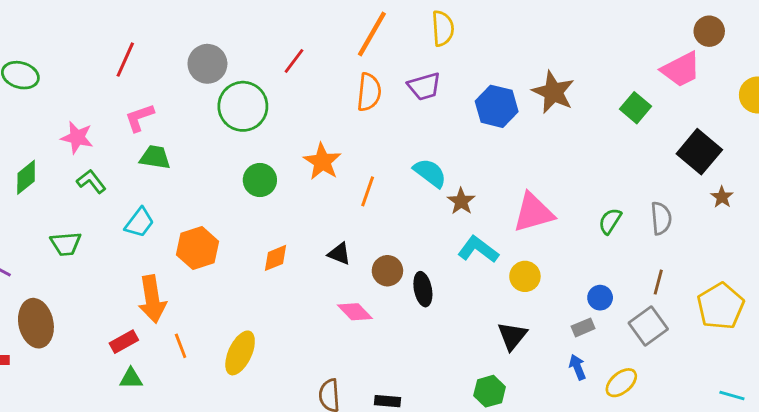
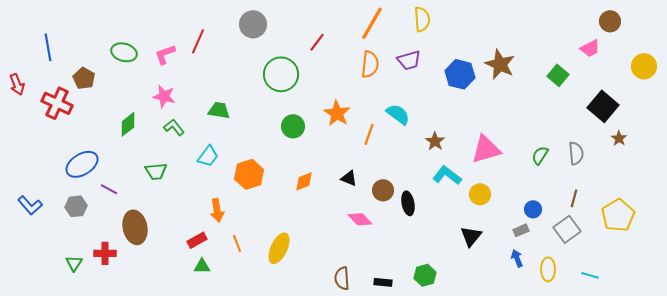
gray circle: (207, 64) -> (253, 24), moved
pink trapezoid: (681, 69) -> (590, 48), size x0.7
pink L-shape: (139, 118) -> (165, 54), moved
cyan semicircle: (430, 173) -> (398, 114), moved
orange arrow: (152, 299) -> (217, 210), size x0.7
yellow ellipse: (621, 383) -> (548, 269), turned -50
green hexagon: (490, 391) -> (425, 275), moved
cyan line: (732, 395) -> (590, 275), moved

